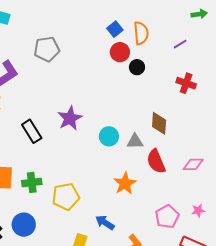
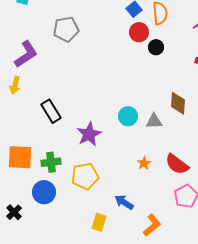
purple star: (70, 118) -> (89, 134), moved
red semicircle: (156, 161) -> (177, 164), moved, turned -30
orange star: (125, 183) -> (144, 163), size x0.6
blue circle: (24, 225) -> (44, 192), moved

